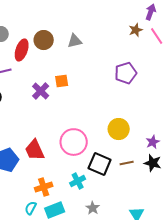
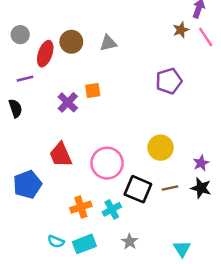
red trapezoid: (35, 150) -> (61, 155), moved
orange cross: (44, 187) -> (81, 207), moved
cyan semicircle: (31, 208) -> (56, 242), turned -96

